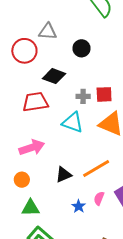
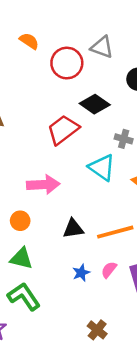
red trapezoid: (35, 102) -> (63, 130), turned -44

